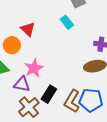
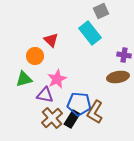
cyan rectangle: (67, 22) -> (90, 33), size x1.6
black rectangle: (49, 94) -> (72, 119), moved
blue pentagon: (91, 100) -> (79, 104), moved

